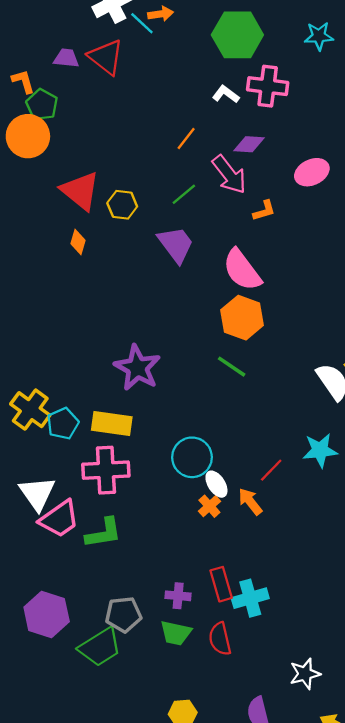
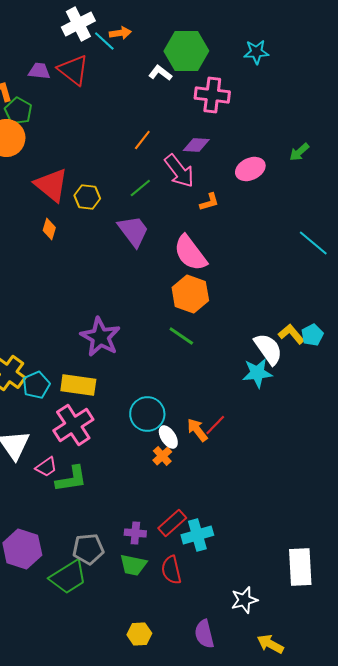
white L-shape: (226, 94) -> (160, 73), moved
cyan star: (320, 450) -> (257, 373), moved
pink cross: (106, 470) -> (73, 425), turned -30
orange arrow: (250, 502) -> (197, 430), moved
pink trapezoid: (59, 519) -> (46, 467), moved, size x0.6
red rectangle: (221, 584) -> (172, 523), turned 64

